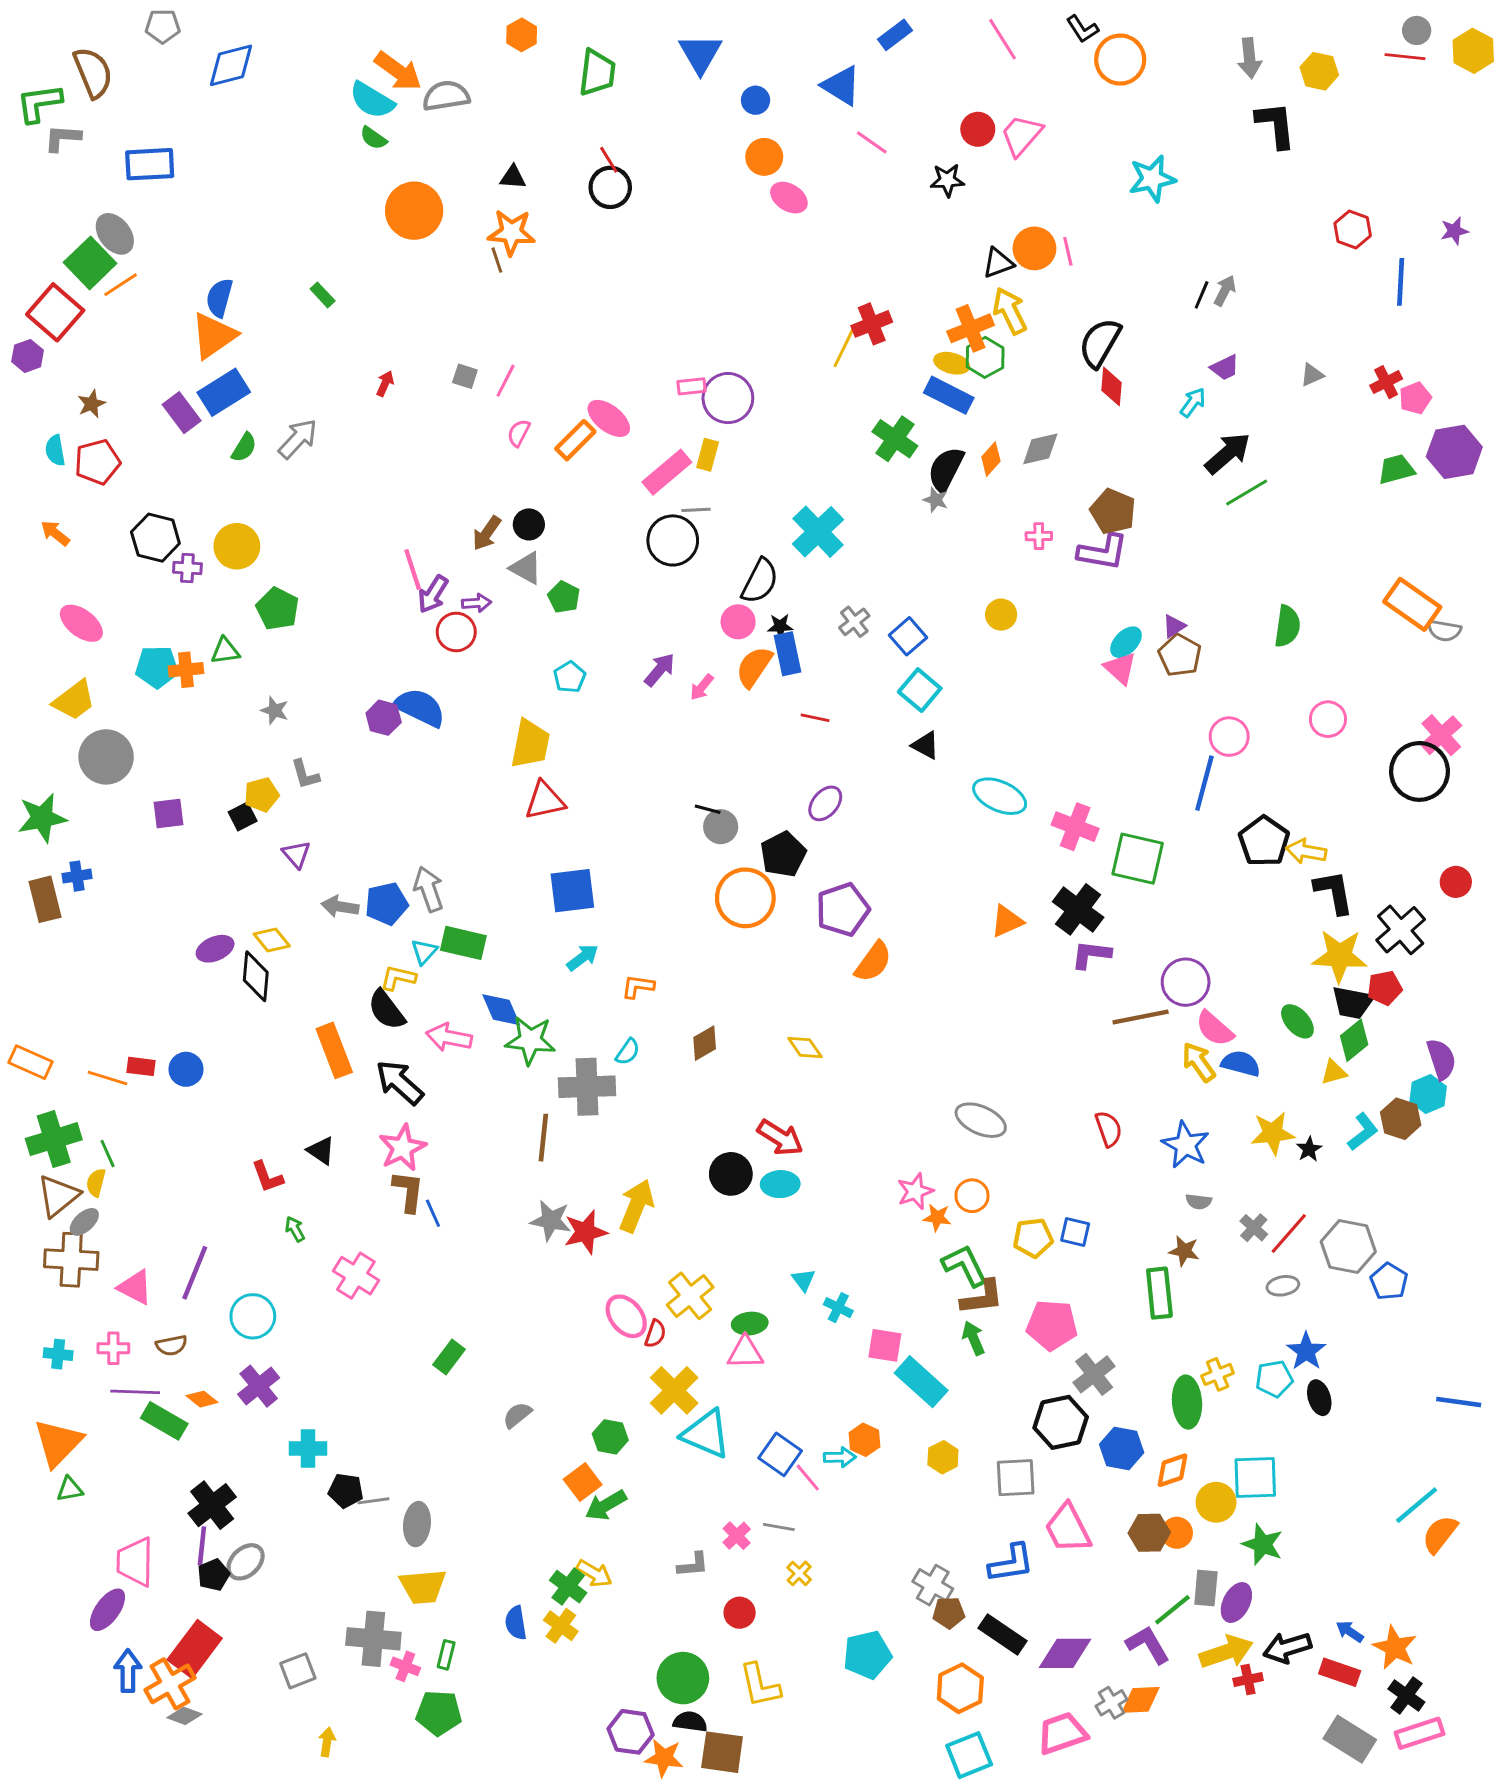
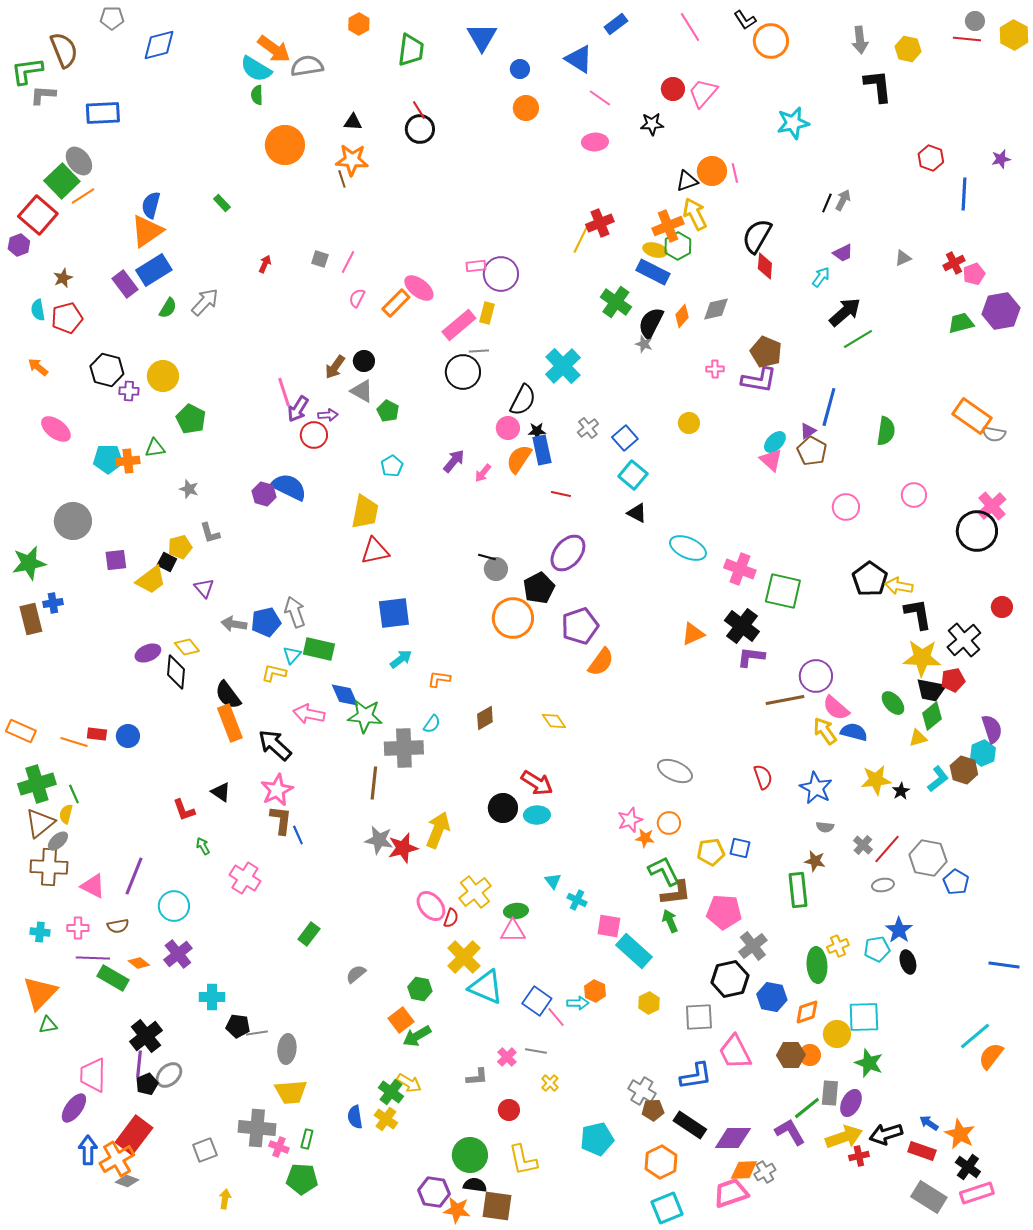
green semicircle: (373, 138) -> (257, 95), turned 54
pink ellipse: (789, 198) -> (595, 142), moved, turned -35
yellow trapezoid: (74, 700) -> (151, 580), moved
blue line: (1204, 783) -> (829, 407), moved
purple ellipse: (825, 803) -> (568, 553), size x1.5
black square: (243, 816) -> (167, 562), turned -36
black semicircle: (386, 1010) -> (228, 695), moved
orange diamond: (1141, 1700) -> (744, 1170), moved

